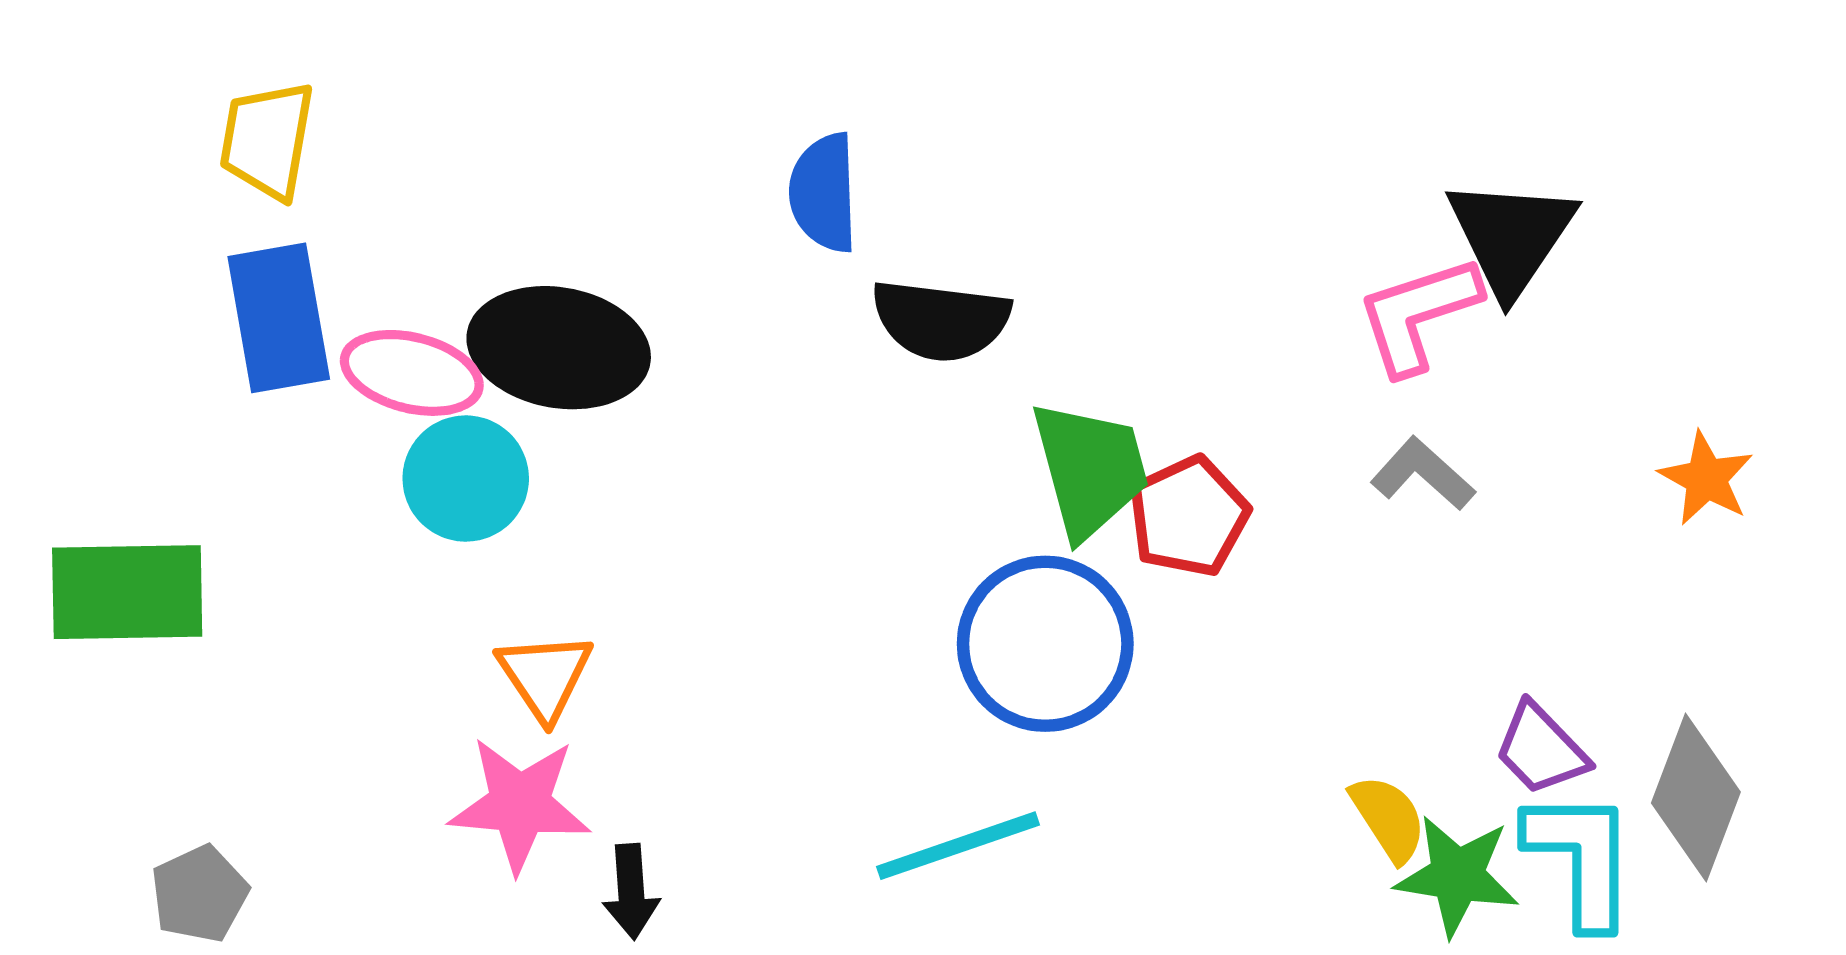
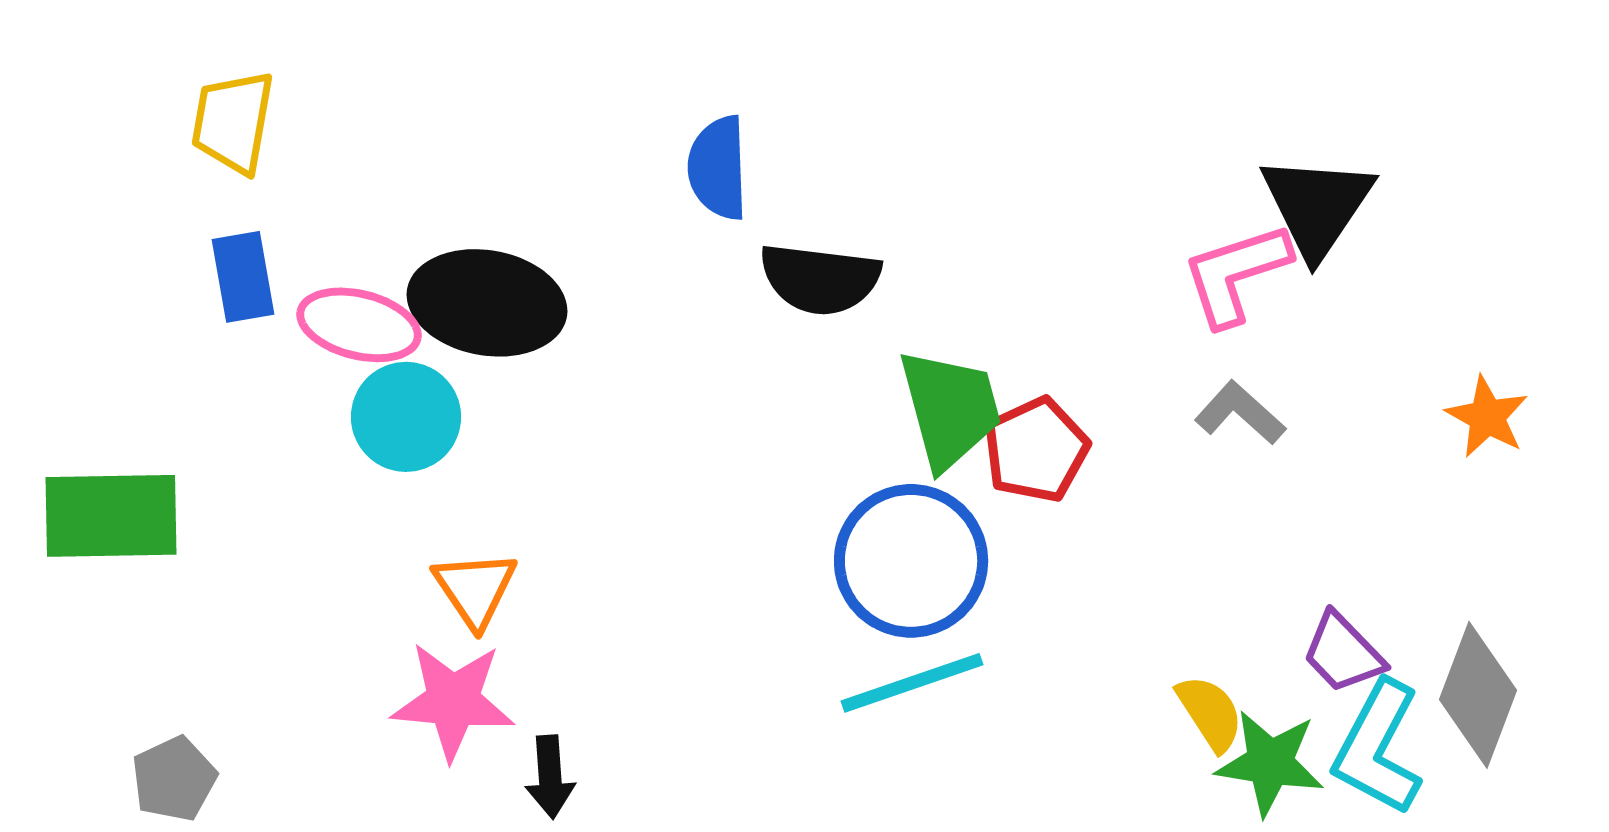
blue rectangle: (279, 318) -> (243, 277), size x0.7
cyan line: (958, 846) -> (912, 683), moved
cyan L-shape: (1581, 858) -> (1378, 748), turned -152

